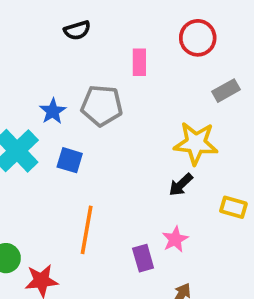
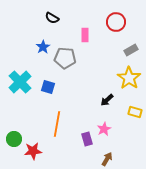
black semicircle: (77, 30) -> (52, 18), turned 48
blue star: (53, 111) -> (43, 47), moved
yellow star: (196, 143) -> (129, 78), moved, turned 30

